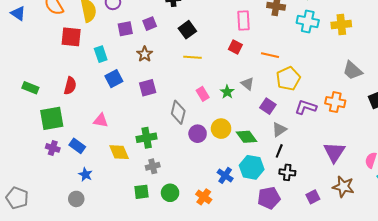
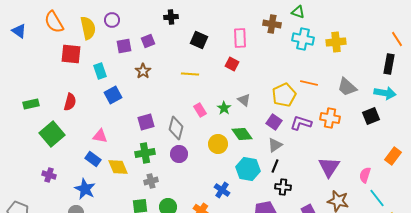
black square: (187, 30) -> (199, 40), moved, turned -30
orange line: (270, 55) -> (309, 83), moved
green rectangle: (30, 88) -> (31, 104), turned -35
purple square: (148, 88) -> (146, 122), moved
purple square: (268, 106) -> (274, 122), moved
green square: (52, 118) -> (52, 134), turned -30
purple circle: (198, 134) -> (179, 154), moved
green diamond: (247, 137) -> (242, 134), moved
blue rectangle: (77, 146) -> (93, 159), moved
purple cross: (53, 148) -> (49, 175), moved
cyan hexagon: (252, 167) -> (248, 169), moved
blue star: (85, 174) -> (85, 189), size x1.5

